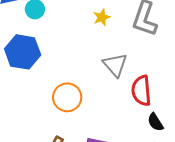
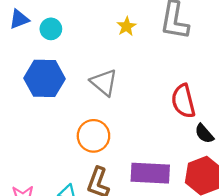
gray triangle: (115, 65) -> (104, 82), moved
orange circle: (67, 97) -> (93, 136), moved

